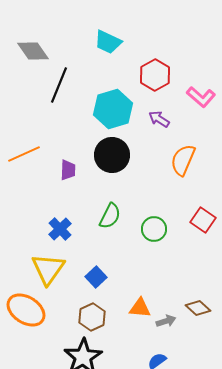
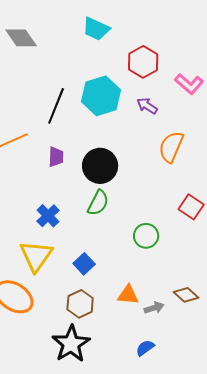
black line: (59, 85) -> (56, 106), moved
black circle: (112, 155) -> (100, 166), moved
green circle: (154, 229) -> (146, 236), moved

